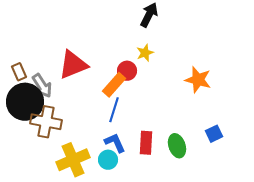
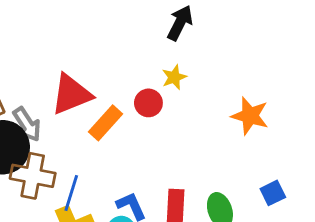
orange rectangle: (114, 85) -> (106, 123), moved
blue line: (114, 110) -> (71, 193), moved

